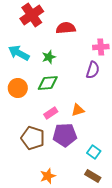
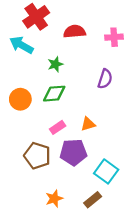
pink cross: (101, 47) -> (114, 37), moved
cyan arrow: (19, 53) -> (21, 45), moved
cyan square: (94, 152) -> (106, 171), size x1.5
brown rectangle: (93, 176) -> (93, 200), moved, turned -70

